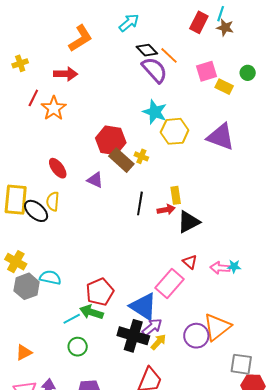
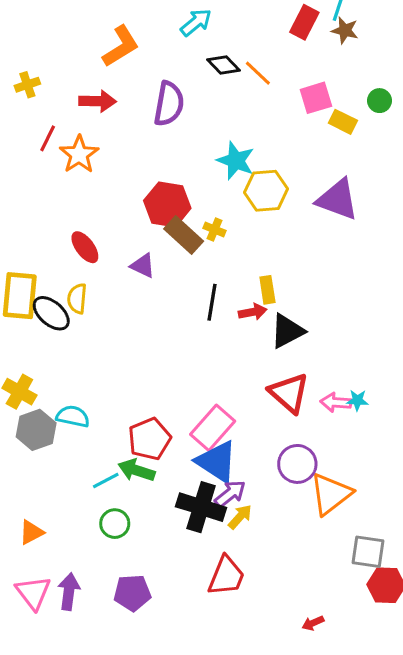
purple semicircle: (154, 70) -> (169, 104), moved, turned 52
red triangle: (190, 262) -> (289, 393), size x1.8
pink rectangle: (170, 284) -> (213, 428), moved
purple circle: (196, 336) -> (297, 464), moved

